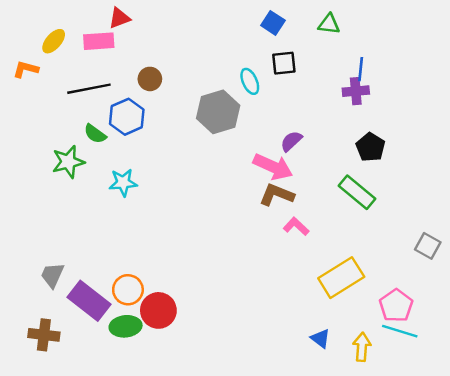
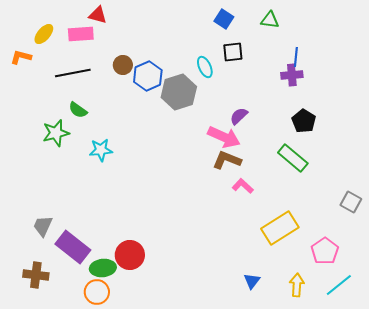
red triangle: (119, 18) -> (98, 15), turned 36
blue hexagon: (127, 117) -> (148, 76), moved
orange circle: (128, 290) -> (97, 292), moved
cyan line: (400, 331) -> (339, 285), moved, turned -56
blue triangle: (320, 338) -> (252, 281), moved, turned 30

